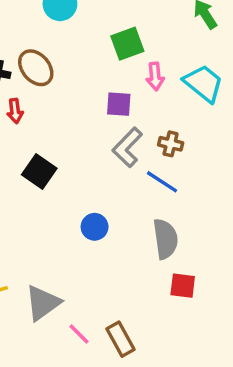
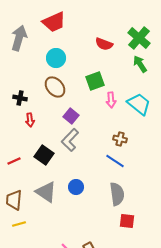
brown ellipse: (36, 68) -> (55, 87), moved
purple square: (119, 104) -> (71, 116), moved, turned 35
gray L-shape: (127, 147) -> (70, 140), moved
gray triangle: (43, 303) -> (46, 192), moved, turned -50

